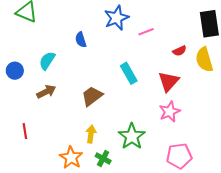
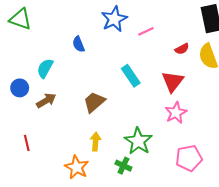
blue circle: (15, 71) -> (20, 88), moved
green cross: (103, 158) -> (123, 166), moved

